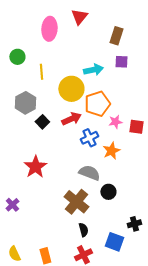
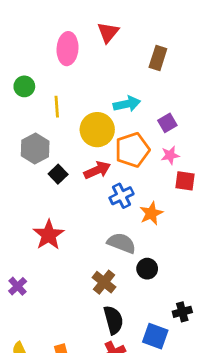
purple square: (121, 62) -> (167, 123), moved, turned -32
pink star: (115, 122) -> (170, 155), moved
brown cross: (76, 202) -> (104, 282), size x0.7
black semicircle: (83, 230) -> (113, 320), size x1.5

